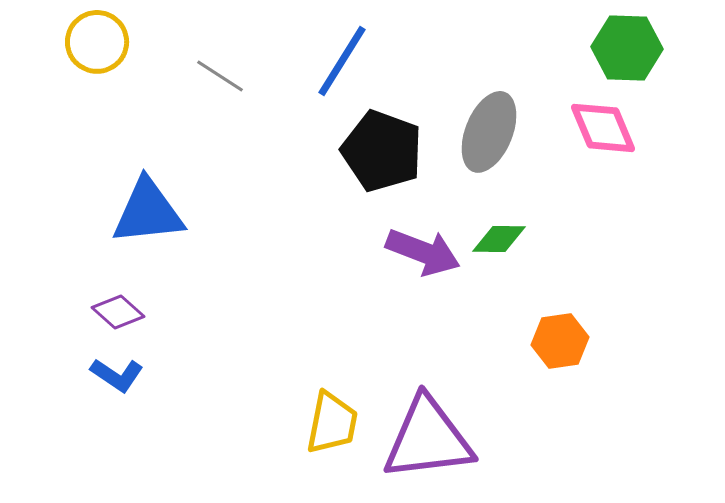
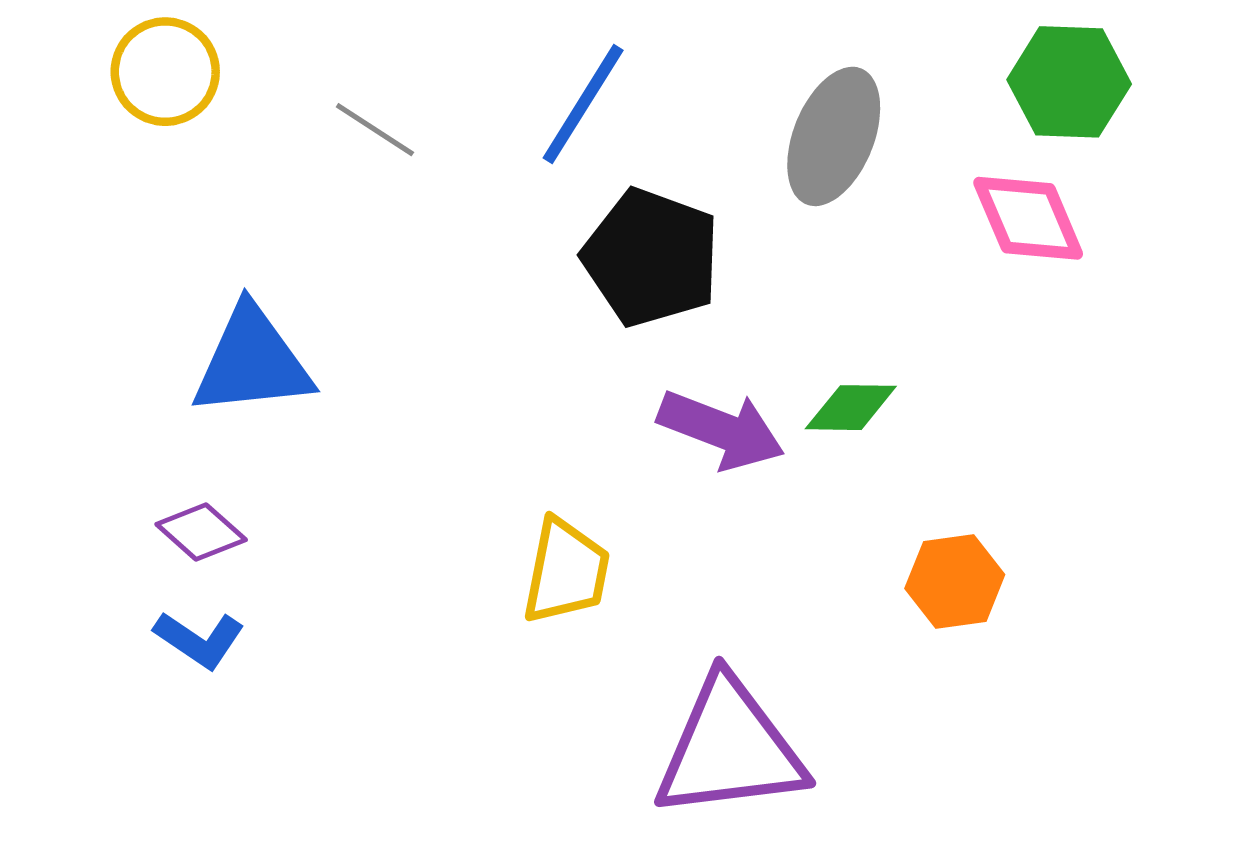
gray ellipse: (489, 132) -> (834, 136), moved
yellow trapezoid: (332, 423) -> (566, 571), moved

